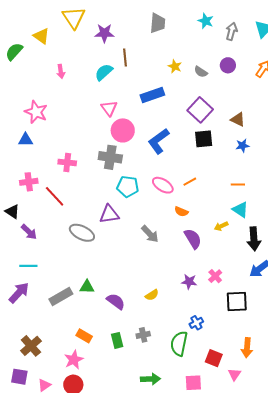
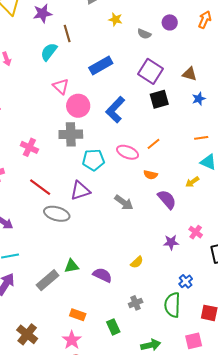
yellow star: (175, 66) -> (115, 19), moved
pink cross: (67, 163) -> (29, 147), turned 30
red line: (55, 196) -> (40, 187), moved
green rectangle: (117, 340) -> (113, 327), moved

